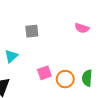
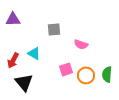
pink semicircle: (82, 28) -> (81, 44), moved
cyan triangle: (11, 56) -> (34, 53), turned -48

